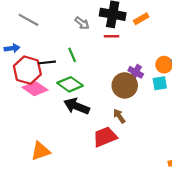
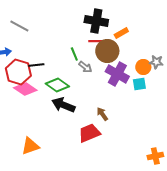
orange rectangle: (141, 19) -> (121, 33), moved
gray arrow: (82, 23) -> (85, 67), moved
green line: (72, 55) -> (74, 54), moved
purple cross: (136, 72) -> (117, 74), size x1.6
brown circle: (125, 85) -> (107, 51), moved

